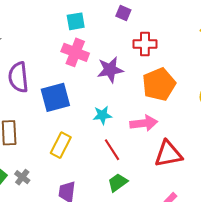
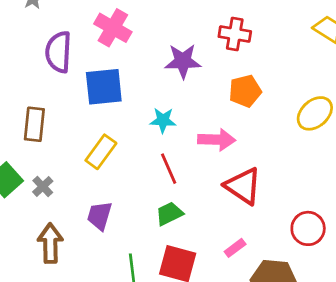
pink cross: (75, 52) -> (113, 28), moved
orange pentagon: (159, 84) -> (245, 91), size x0.7
red triangle: (168, 154) -> (243, 186), turned 36

